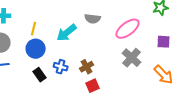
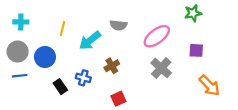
yellow line: (34, 29) -> (62, 29), moved
blue circle: (36, 49) -> (45, 57), moved
brown cross: (87, 67) -> (112, 66), moved
orange arrow: (164, 75) -> (209, 86), moved

